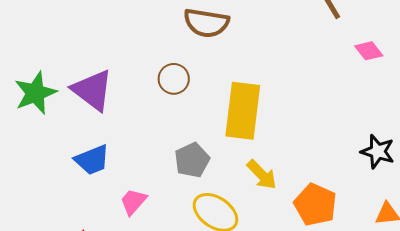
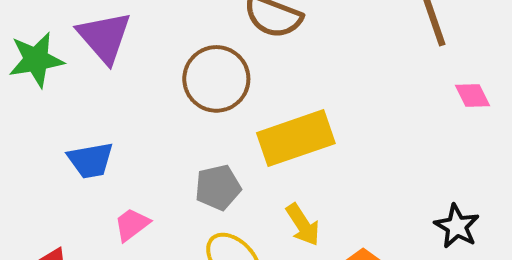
brown circle: (174, 79) -> (216, 79), size x1.6
purple triangle: (93, 90) -> (104, 37), moved
yellow rectangle: (243, 111) -> (296, 138), turned 52

